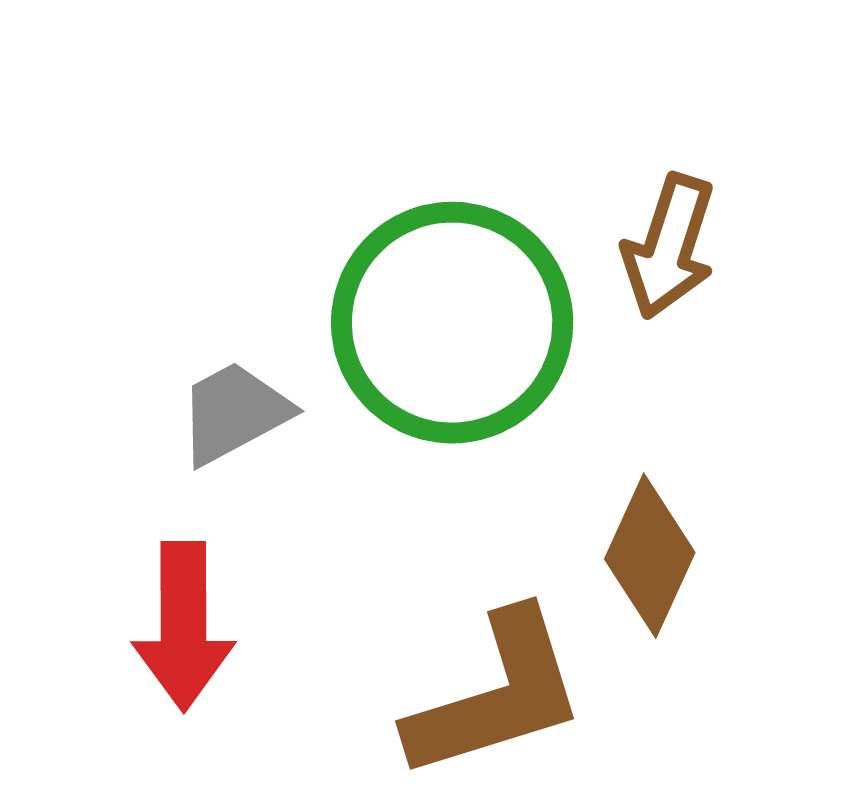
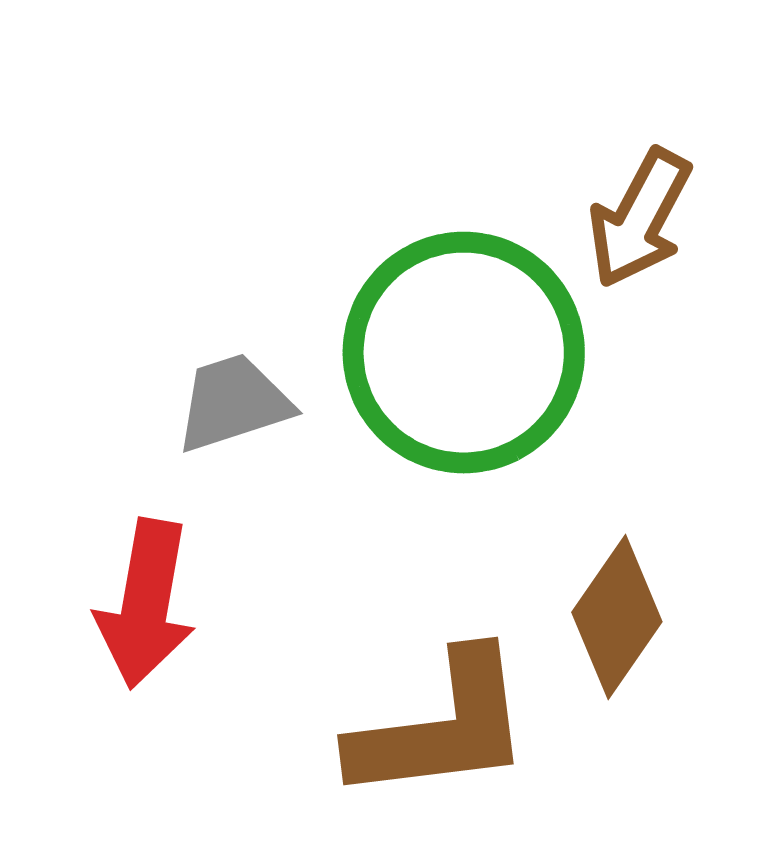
brown arrow: (669, 246) -> (640, 218), moved

